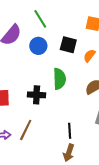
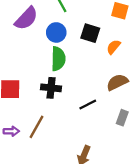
green semicircle: (59, 79) -> (58, 59), moved
black line: (70, 131) -> (88, 105), moved, turned 63

